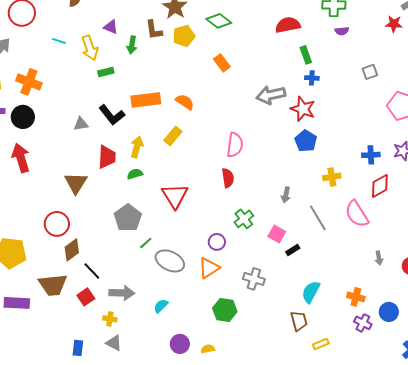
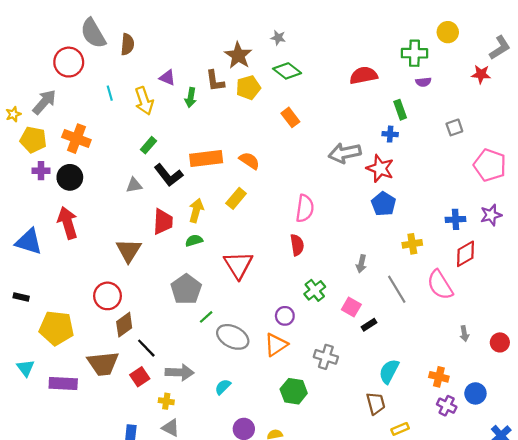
cyan line: (59, 41) -> (110, 93), turned 56
green rectangle: (306, 55) -> (400, 110), moved
green rectangle: (106, 72) -> (149, 145), moved, turned -35

